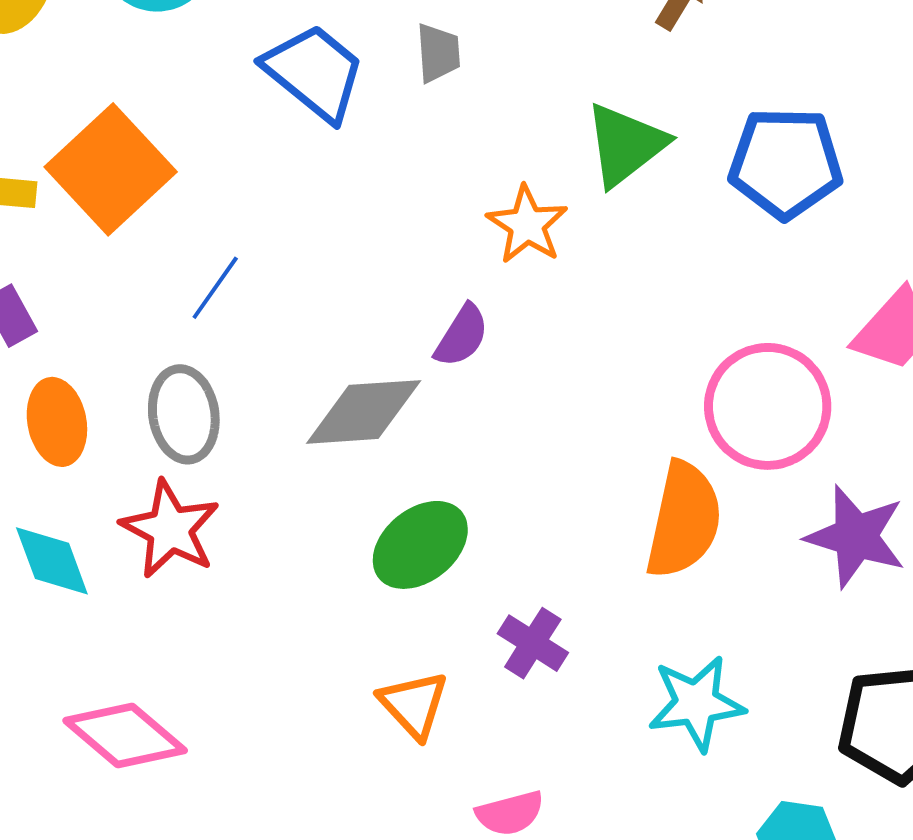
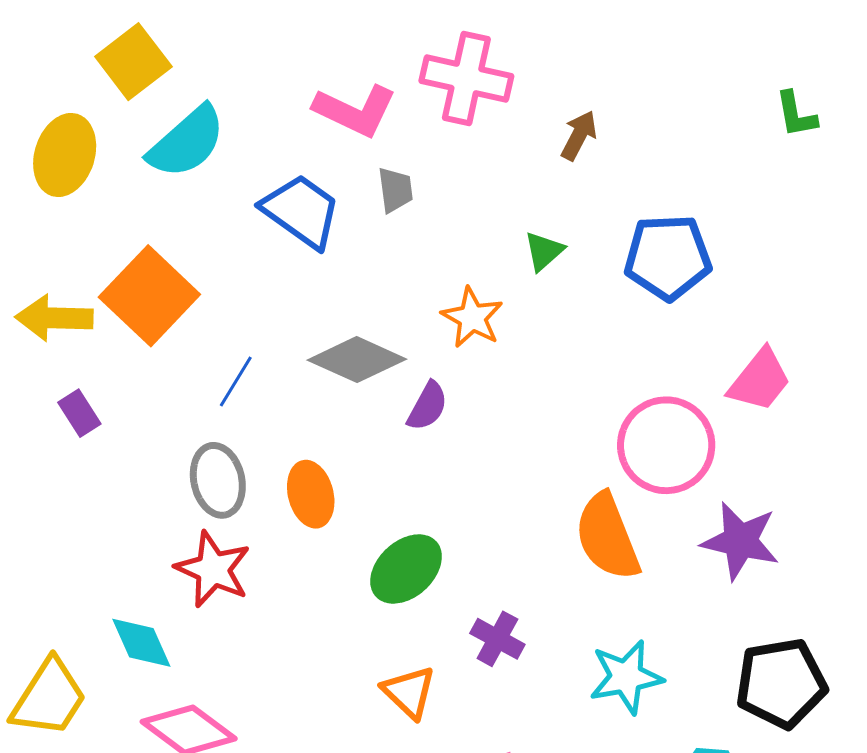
green triangle: (625, 145) -> (544, 251), size x0.6
gray diamond: (364, 412) -> (357, 360), moved, turned 32
orange ellipse: (57, 422) -> (311, 494), moved
orange semicircle: (684, 520) -> (607, 537), turned 150
cyan diamond: (52, 561) -> (141, 643), moved

